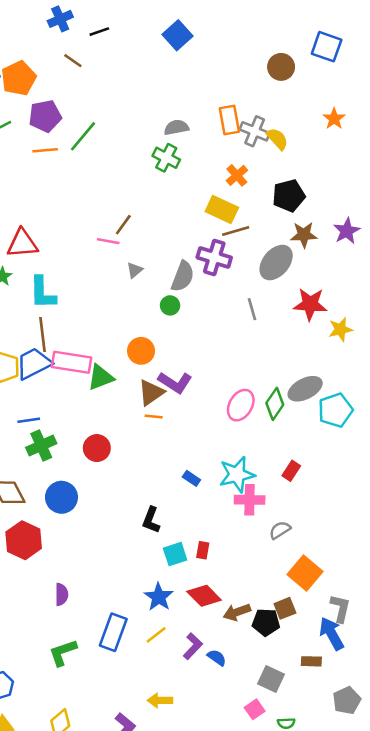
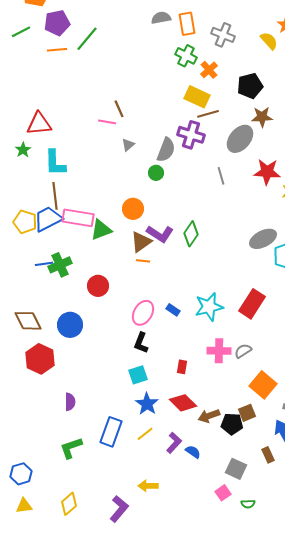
orange rectangle: (229, 120) -> (187, 24), moved
gray semicircle: (176, 127) -> (161, 18), moved
yellow semicircle: (277, 139) -> (269, 41), moved
green cross: (166, 158) -> (186, 56), moved
brown line: (123, 225) -> (119, 109), turned -60
green diamond: (275, 404) -> (191, 234), moved
pink ellipse: (241, 405) -> (143, 313), moved
green cross: (41, 446) -> (60, 265), moved
red rectangle: (291, 471) -> (252, 304), size x1.8
pink cross: (250, 500) -> (219, 351), moved
cyan square: (175, 554) -> (138, 375), moved
brown rectangle: (311, 661) -> (268, 455), turned 63

